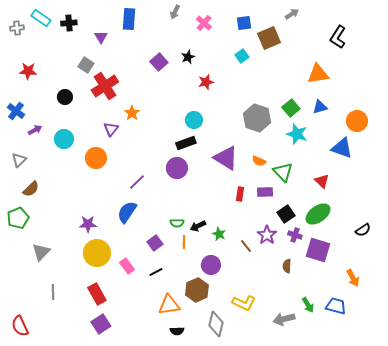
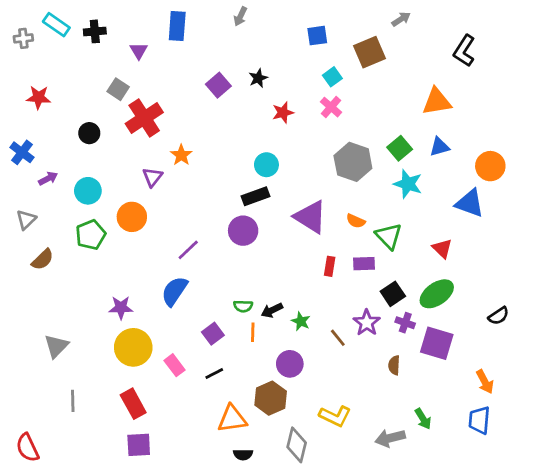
pink cross: (204, 23) -> (331, 107), moved
blue square: (244, 23) -> (317, 36), moved
green pentagon: (18, 218) -> (91, 235), moved
blue trapezoid: (336, 306) -> (479, 420), moved, turned -100
purple square: (101, 324) -> (139, 445), turned 30

